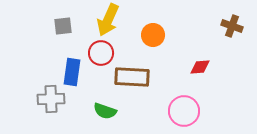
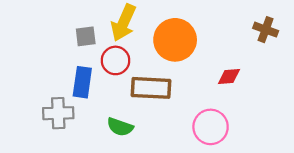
gray square: (63, 26) -> (86, 36), moved
orange circle: (153, 35) -> (175, 40), size x1.6

